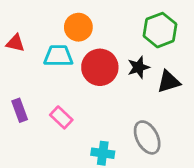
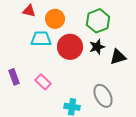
green hexagon: (160, 30) -> (98, 21), moved
red triangle: (15, 43) -> (29, 11), moved

